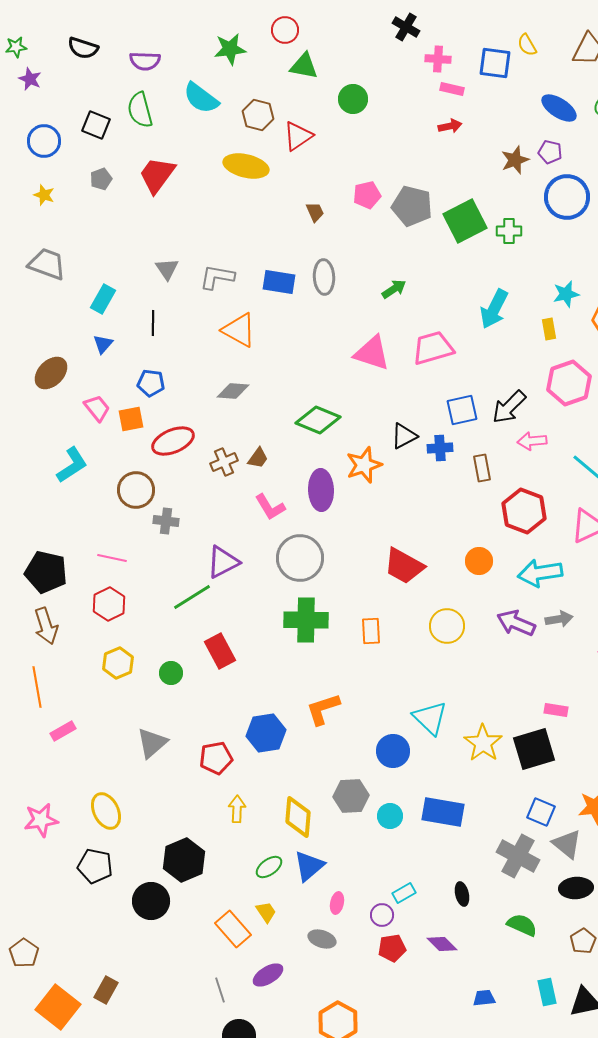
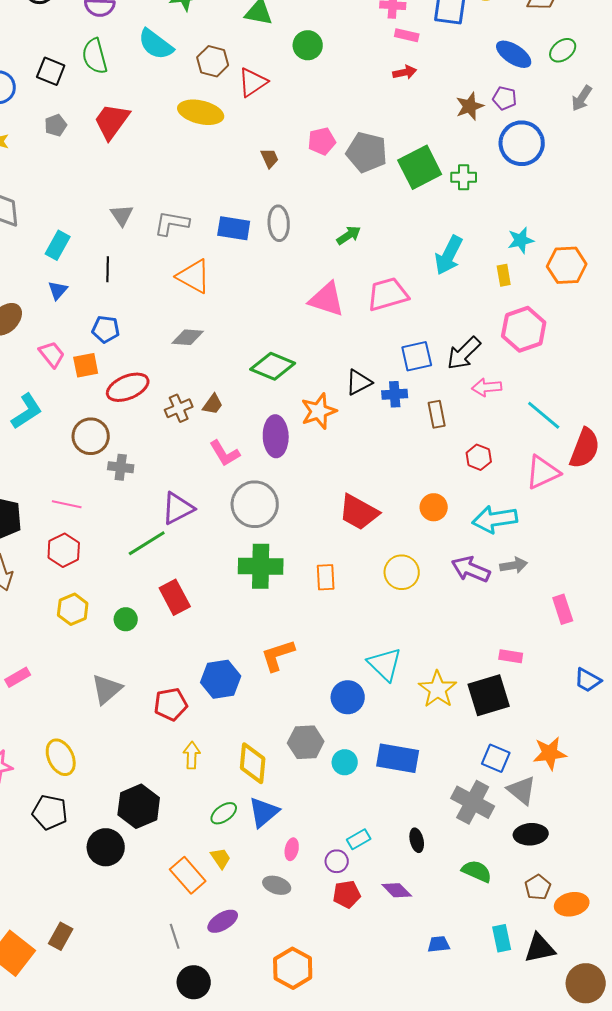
red hexagon: (524, 511) -> (479, 457), size x0.6

